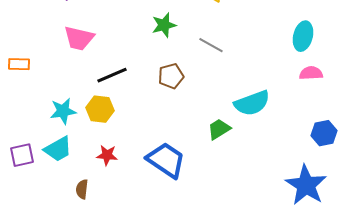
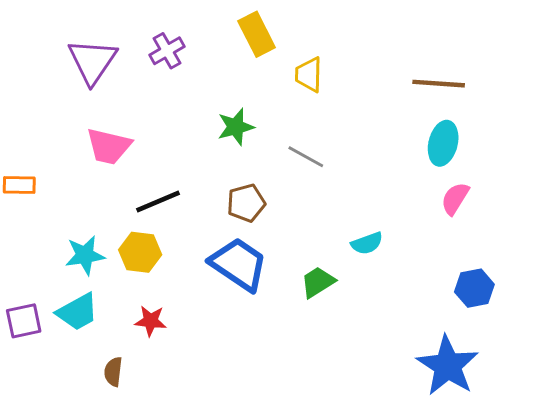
pink semicircle: (311, 73) -> (455, 199), turned -55
cyan semicircle: (252, 103) -> (367, 243), size x0.6
blue trapezoid: (166, 160) -> (239, 264), moved

